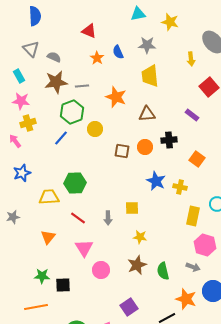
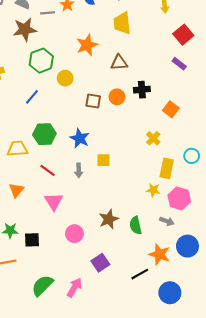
gray line: (82, 86) -> (48, 13), moved
orange star: (116, 97) -> (87, 45), turned 30
purple rectangle: (192, 115) -> (179, 64), moved
blue line: (61, 138) -> (32, 97), moved
blue star: (156, 181) -> (80, 138), moved
yellow cross: (180, 187) -> (153, 138), turned 32
yellow star: (140, 237) -> (153, 190), moved
pink circle: (101, 270) -> (74, 234), moved

